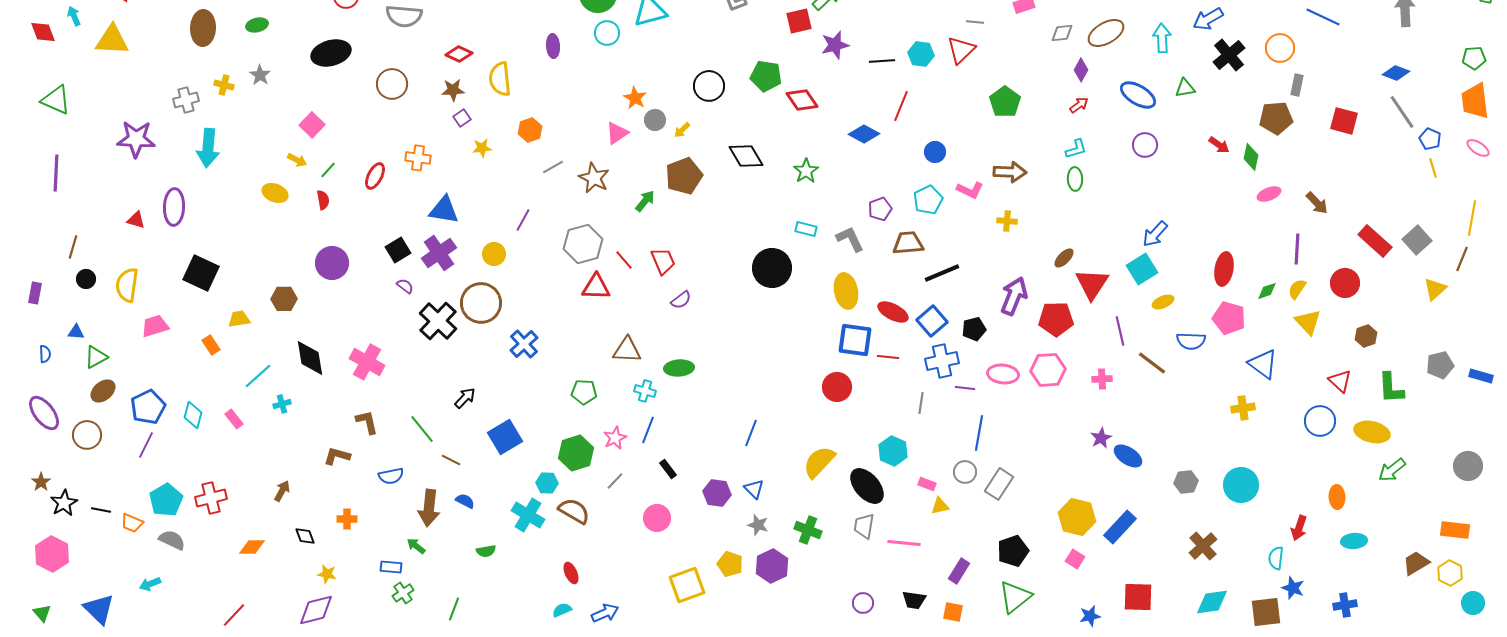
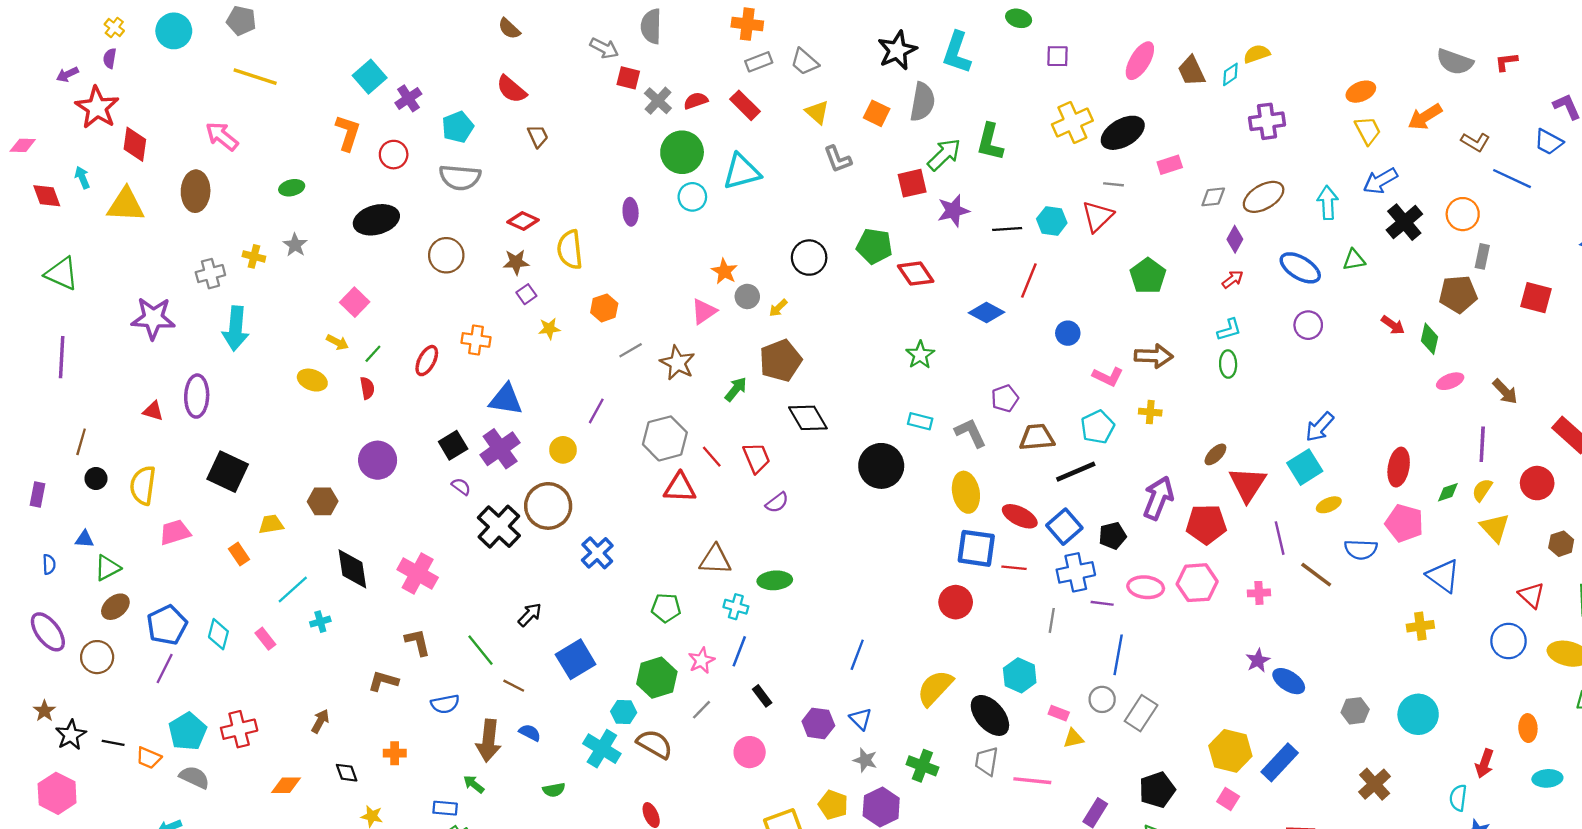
brown ellipse: (203, 28) -> (196, 191), moved
black diamond: (746, 156) -> (808, 418), moved
cyan pentagon: (928, 200) -> (1098, 427), moved

